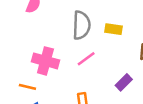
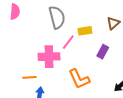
yellow rectangle: (114, 29) -> (85, 31), moved
pink cross: (45, 61) -> (49, 57), moved

